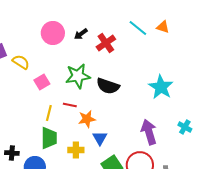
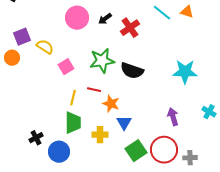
cyan star: (161, 87) -> (185, 72), turned -30
orange star: (87, 119) -> (111, 104), turned 30
purple arrow: (149, 132) -> (173, 117), size x0.7
black cross: (12, 153) -> (36, 138), turned -32

